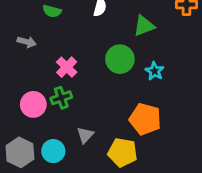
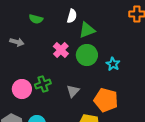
green triangle: (144, 26) -> (87, 30), moved
pink cross: (67, 67) -> (61, 50), moved
gray triangle: (85, 135) -> (73, 91), moved

